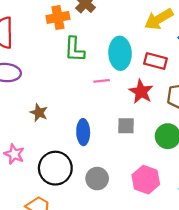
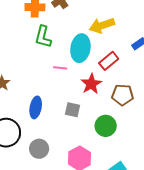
yellow arrow: (159, 19) -> (102, 25), moved
red rectangle: (155, 61) -> (109, 61), turned -66

